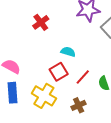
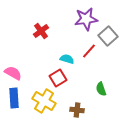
red line: (83, 77) -> (89, 51), moved
brown cross: (79, 105) -> (77, 110), turned 32

